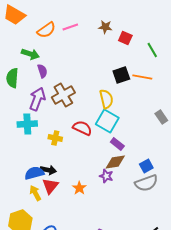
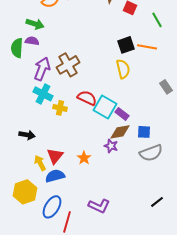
purple semicircle: (42, 71) -> (32, 41), moved, turned -64
yellow semicircle: (106, 99) -> (123, 69), moved
cyan square: (107, 121) -> (105, 107), moved
cyan cross: (27, 124) -> (43, 94), moved, turned 30
blue square: (146, 166) -> (144, 132), moved, turned 32
black arrow: (48, 170) -> (27, 135), moved
blue semicircle: (34, 173) -> (55, 176), moved

